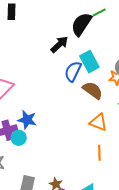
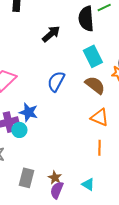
black semicircle: (81, 24) -> (86, 19), turned -40
black arrow: (59, 44) -> (51, 34), moved
blue semicircle: (73, 71) -> (56, 81), moved

